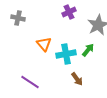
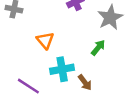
cyan cross: (66, 54) -> (62, 69), moved

